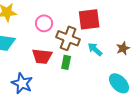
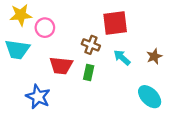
pink circle: (44, 23) -> (45, 28), moved
brown cross: (68, 38) -> (91, 45), size x0.7

